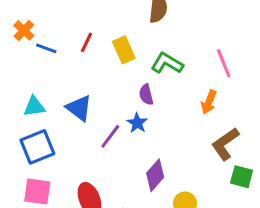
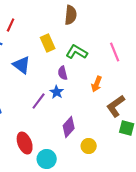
red line: (86, 42) -> (11, 25), moved
orange arrow: (209, 102) -> (97, 84), moved
blue triangle: (79, 108) -> (22, 65), moved

